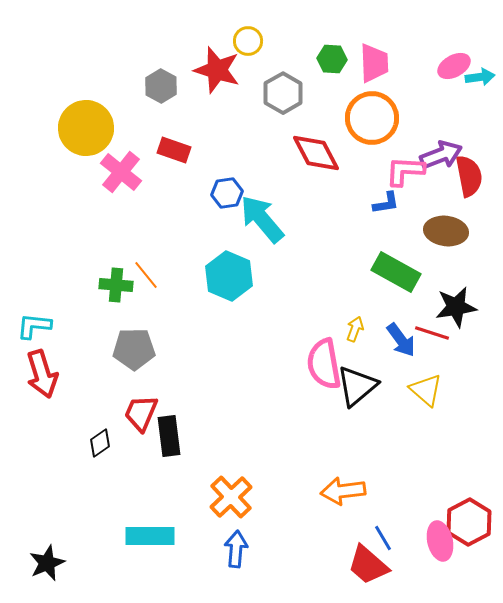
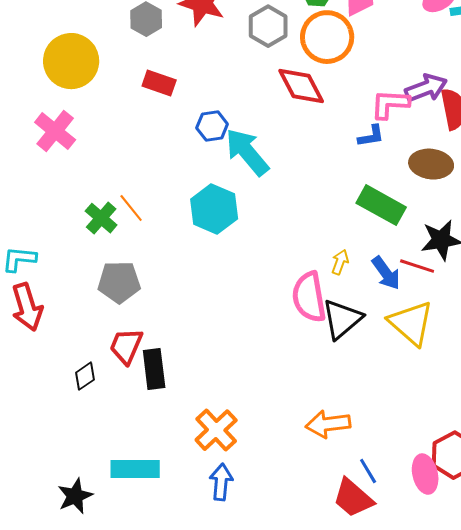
orange circle: (372, 118) -> (327, 37), moved
pink cross: (121, 172) -> (55, 131), moved
green cross: (116, 285) -> (101, 218), turned 36
yellow triangle: (426, 390) -> (411, 323), size x1.4
black star: (47, 563) -> (75, 496), moved

